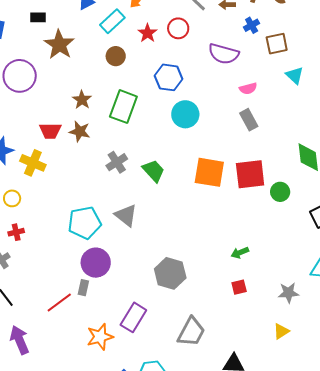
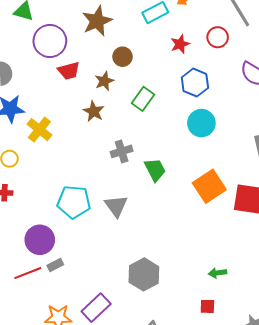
red star: (148, 33) -> (180, 44), moved
brown circle: (116, 56) -> (122, 57), moved
green rectangle: (123, 107) -> (143, 99), size x0.7
red trapezoid: (50, 131) -> (69, 71), moved, turned -30
orange square: (209, 172) -> (209, 186), turned 32
purple circle: (96, 263) -> (40, 240), moved
gray rectangle: (83, 288) -> (55, 265), turned 35

